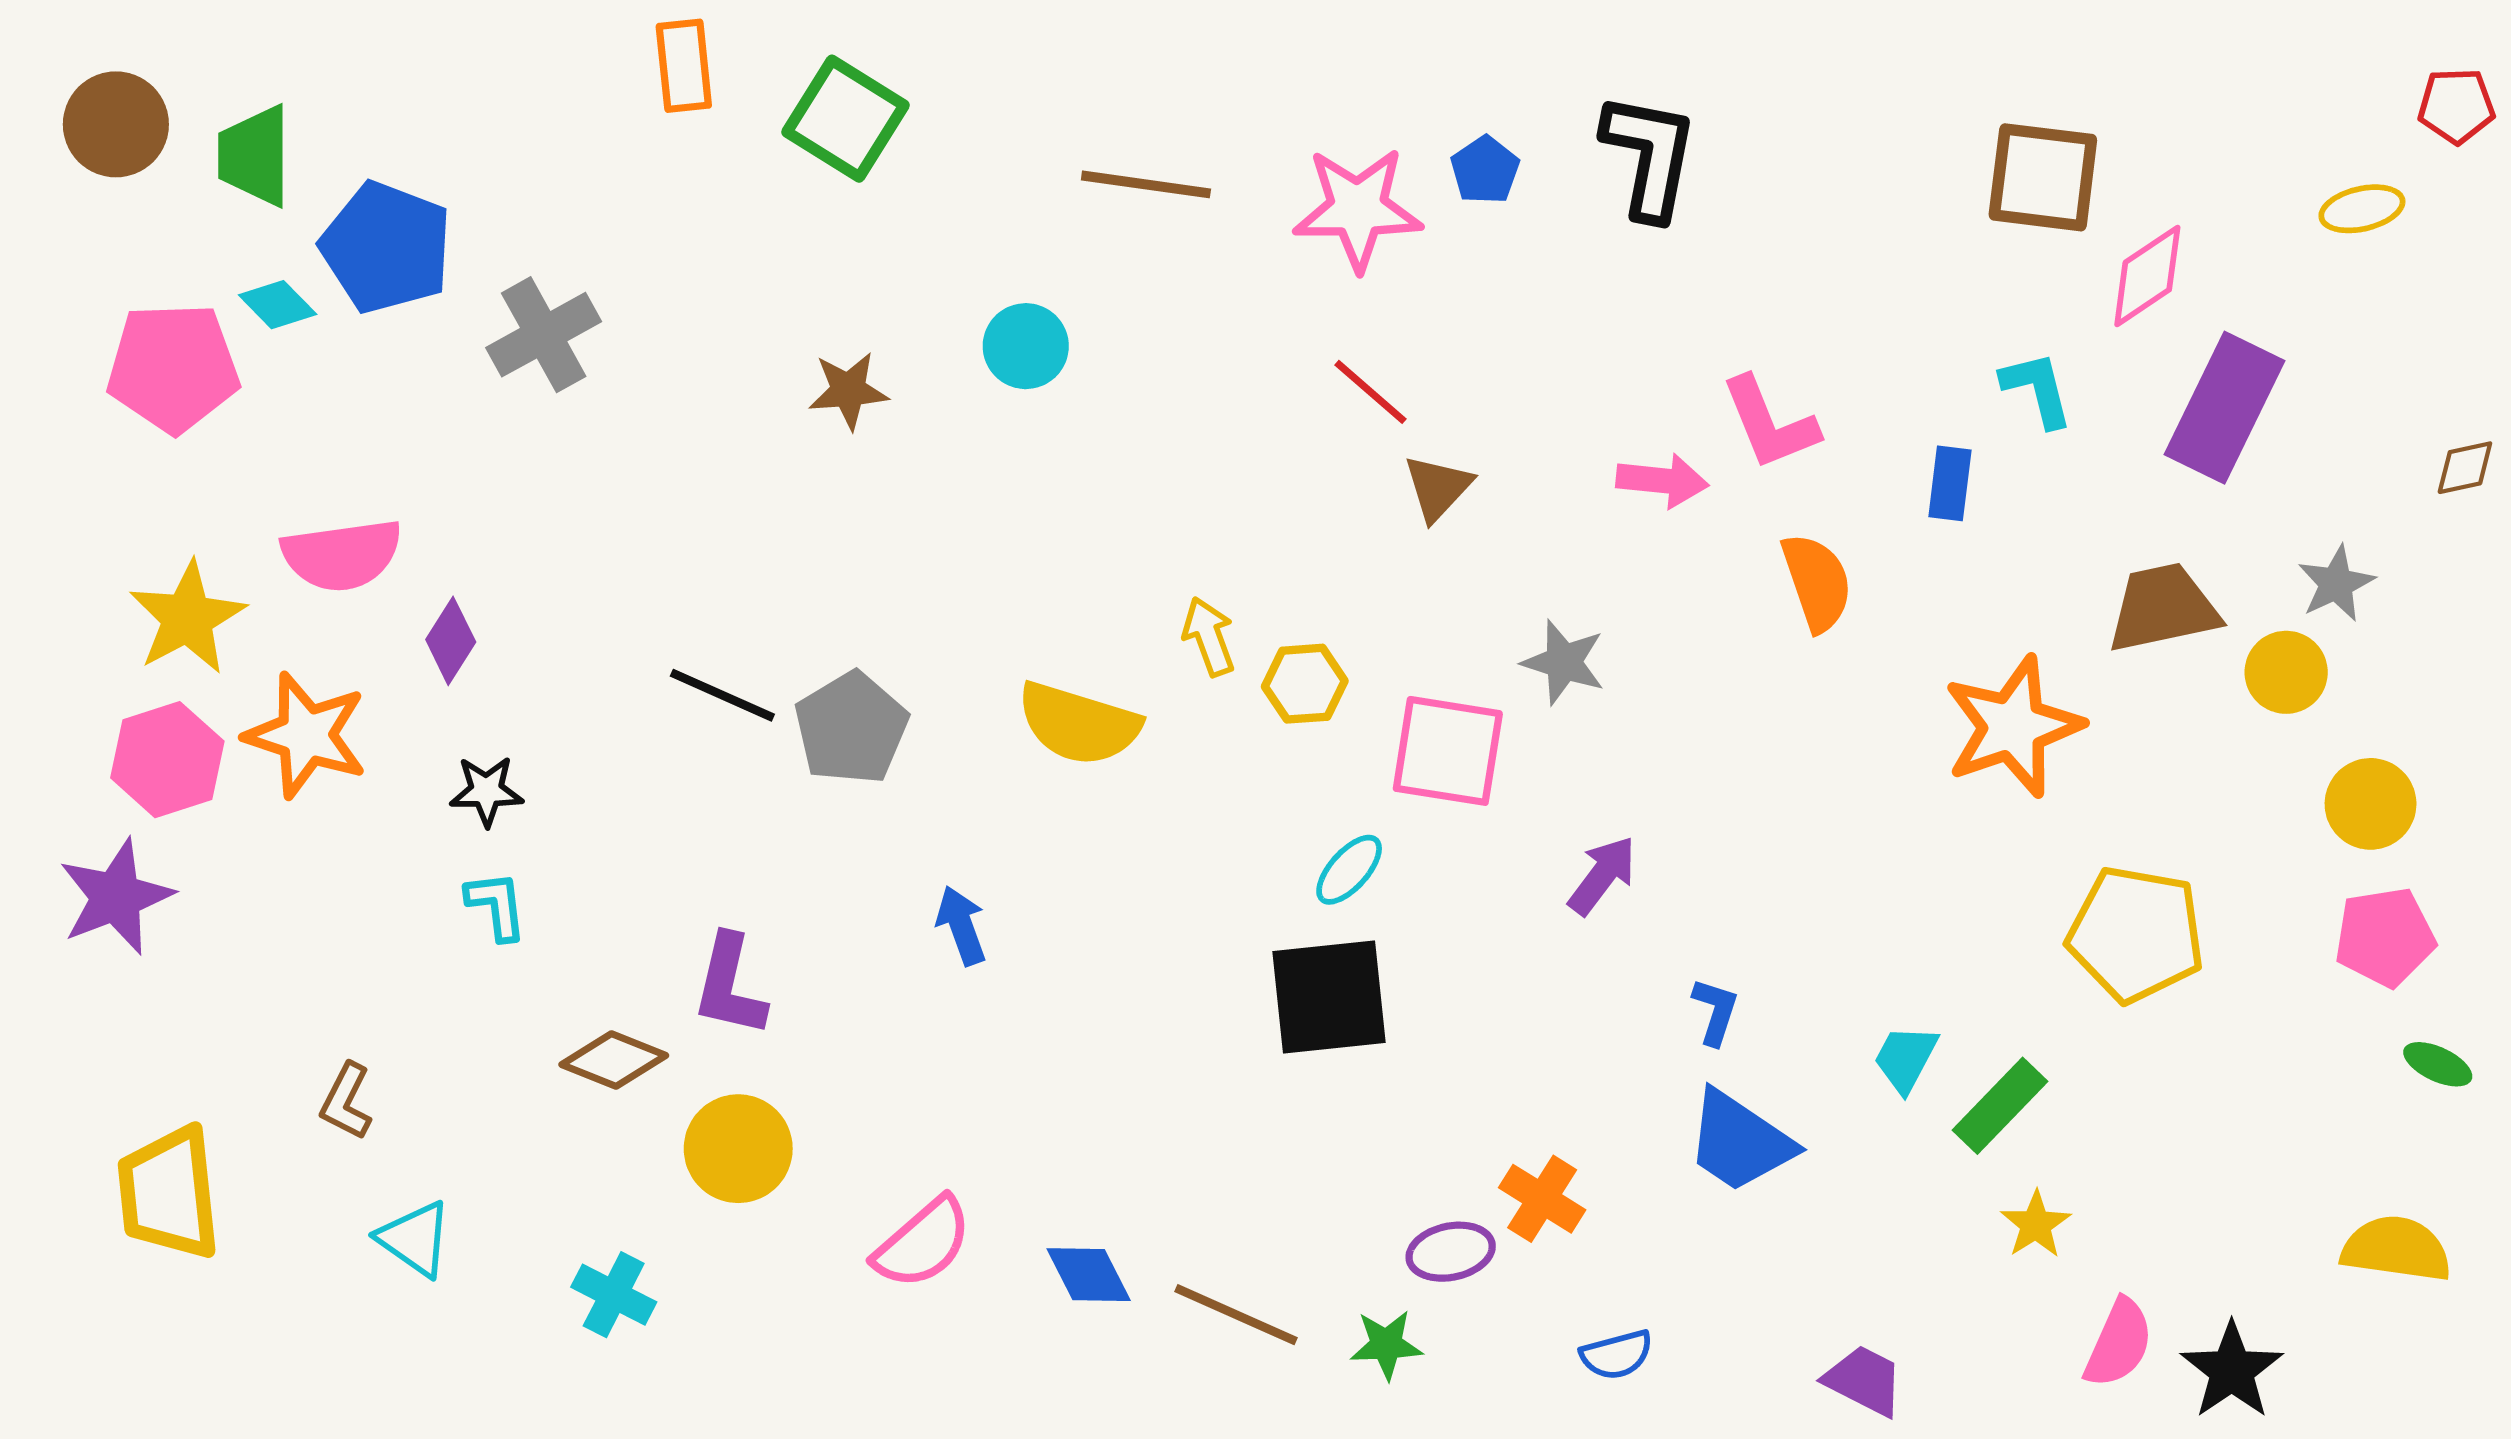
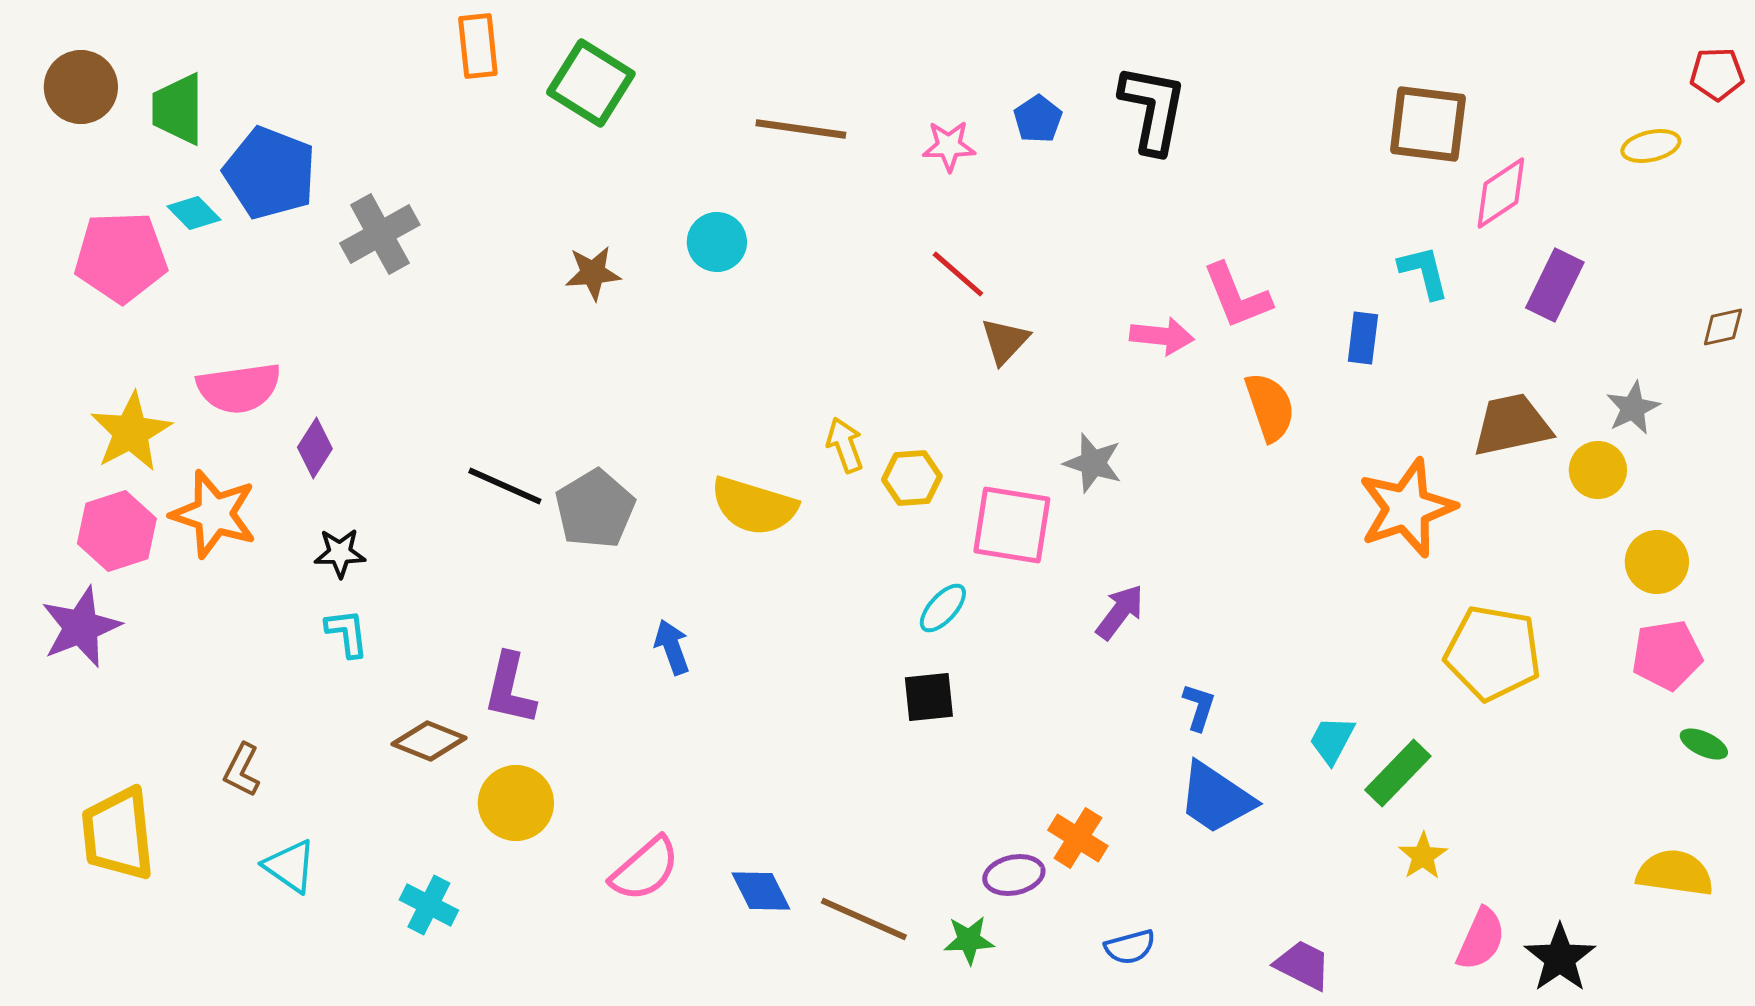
pink star: (1358, 209) -> (949, 146), size x0.6
purple rectangle: (2225, 408) -> (1555, 285), size x0.7
black square: (1329, 997) -> (929, 697), size x0.6

